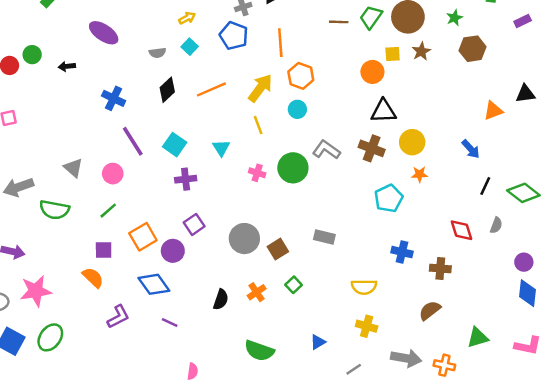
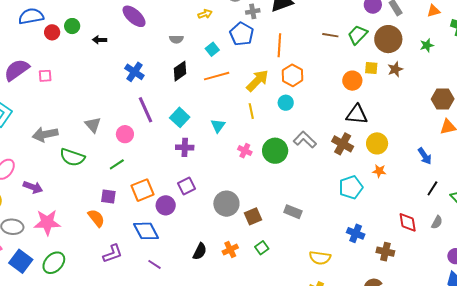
cyan square: (190, 47) -> (212, 49), moved
brown hexagon: (473, 49) -> (443, 99), moved

